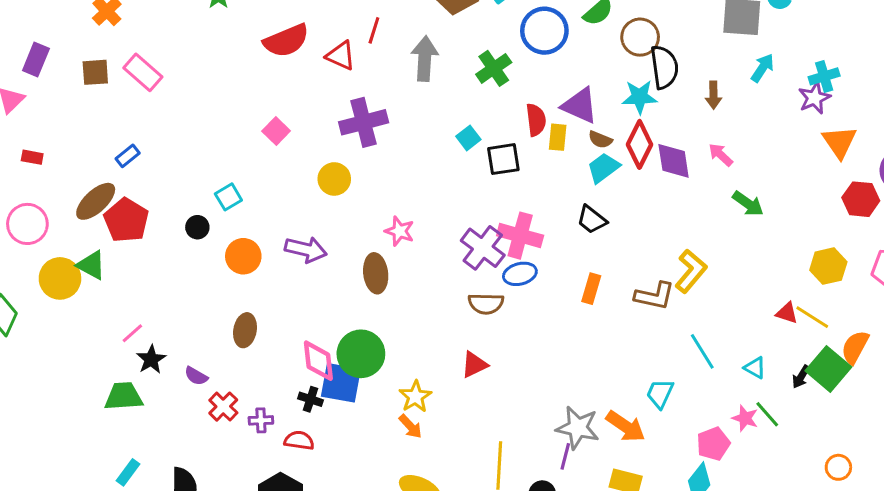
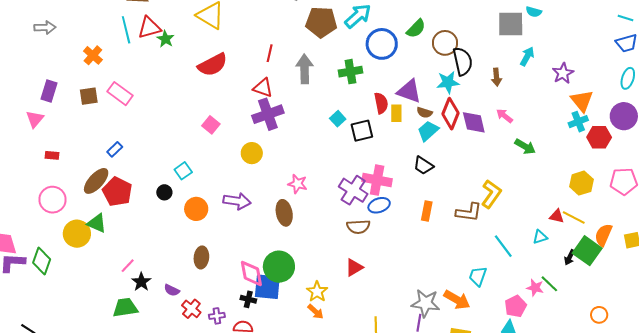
red triangle: (341, 56) -> (263, 88), moved
green cross: (494, 68) -> (350, 72), turned 30
cyan cross: (824, 76) -> (578, 122), moved
cyan triangle: (755, 368) -> (540, 237), moved, turned -42

